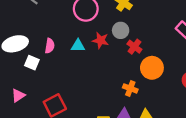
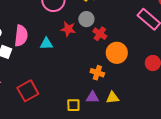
pink semicircle: (50, 46) -> (21, 36), size x1.5
cyan triangle: (78, 46) -> (46, 44), moved

